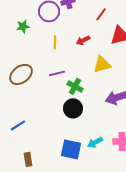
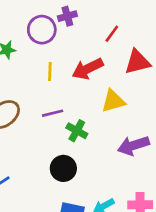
red arrow: (83, 40) -> (88, 69), size x1.6
black circle: (73, 108) -> (63, 168), moved

